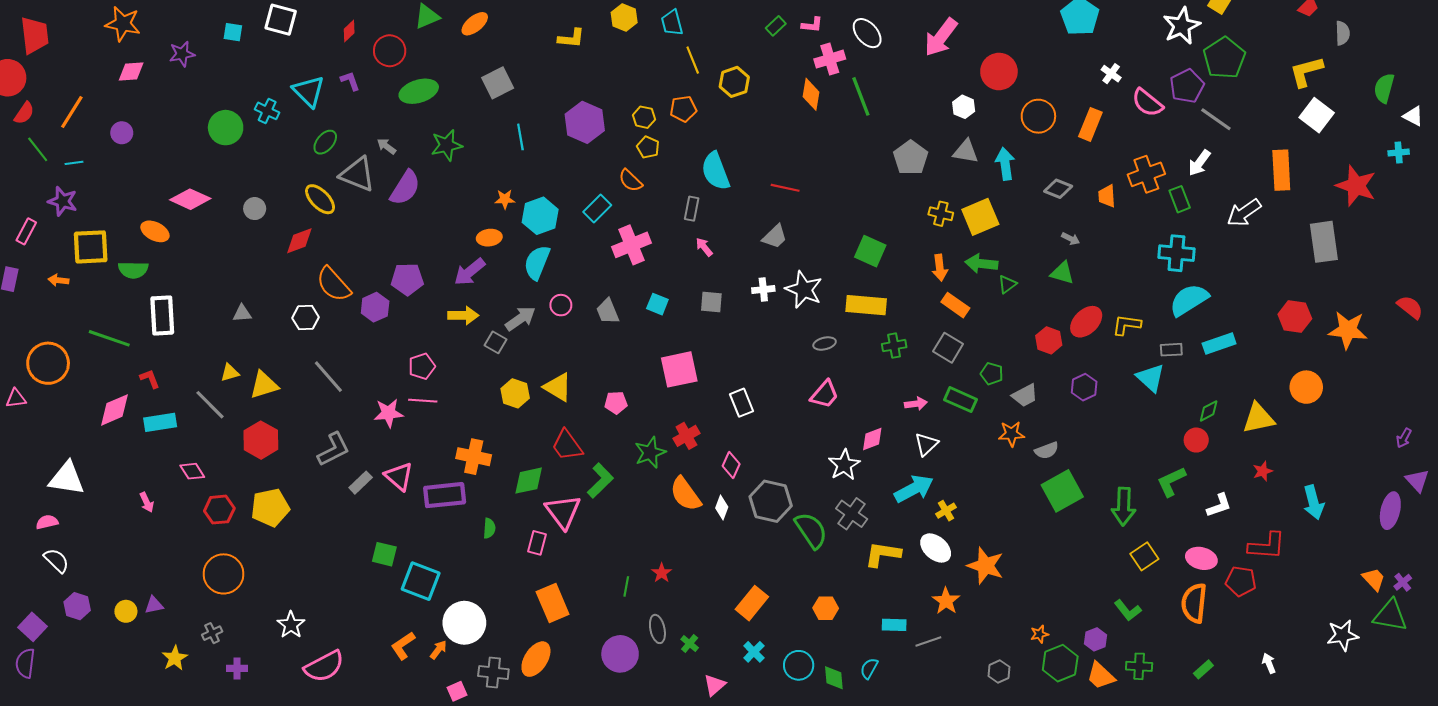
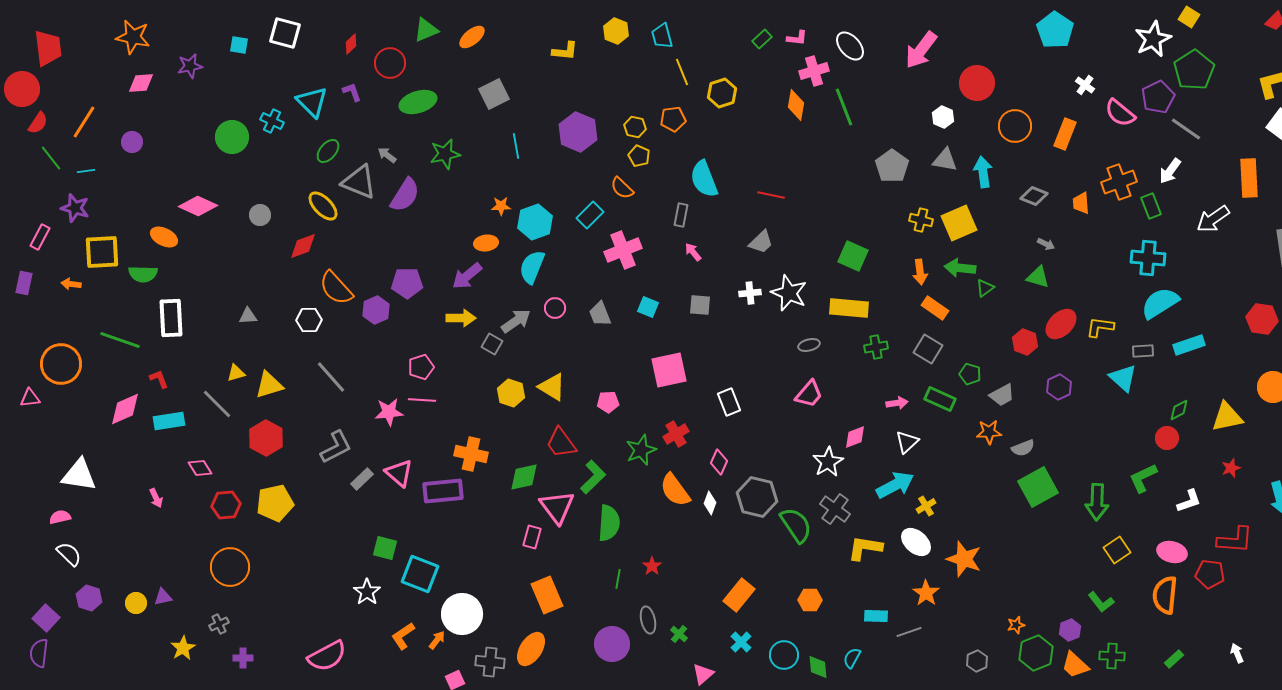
green semicircle: (489, 528) -> (609, 523), moved, size x1.8
white star: (291, 625) -> (367, 592), moved

